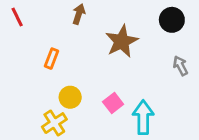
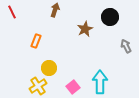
black circle: (172, 20) -> (110, 17), moved
brown star: (122, 41) -> (85, 29), size x0.7
pink square: (113, 103) -> (73, 87), moved

